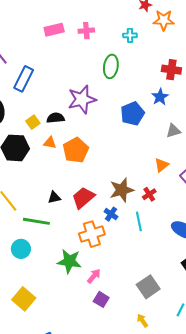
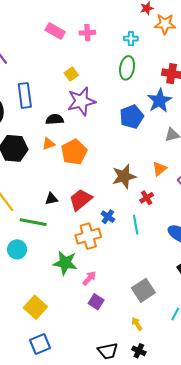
pink rectangle: (54, 30) -> (55, 31), turned 42
green ellipse: (111, 66) -> (127, 68), moved
blue rectangle: (24, 79) -> (25, 95), moved, turned -35
blue star: (160, 97) -> (160, 101), size x1.4
yellow square: (33, 122) -> (71, 74), moved
orange triangle: (50, 143) -> (48, 144), turned -32
brown star: (122, 190) -> (124, 176), moved
yellow square: (24, 299) -> (35, 307), moved

